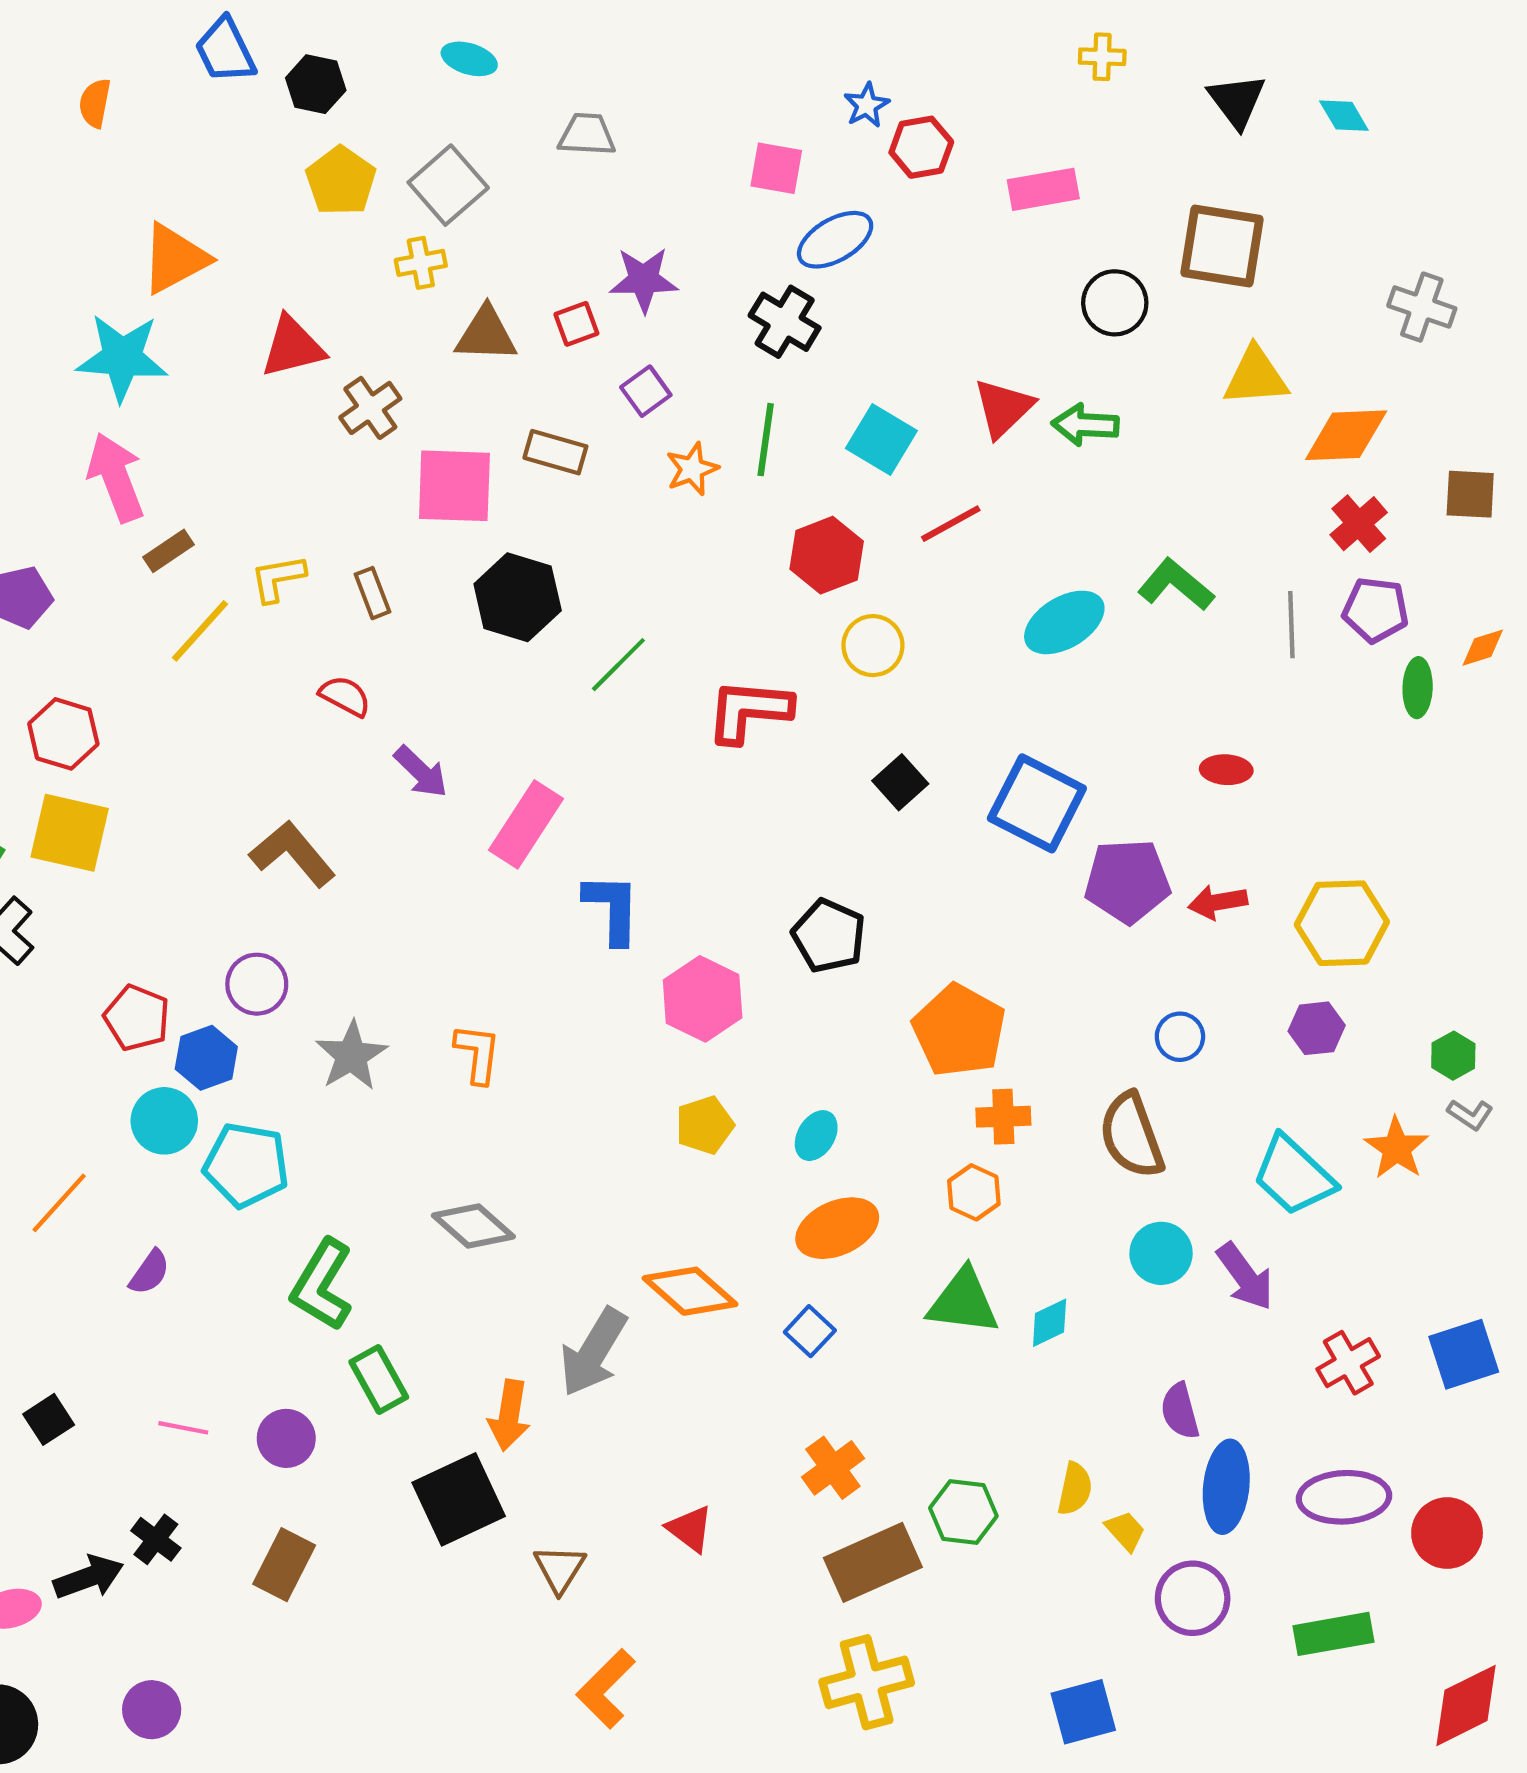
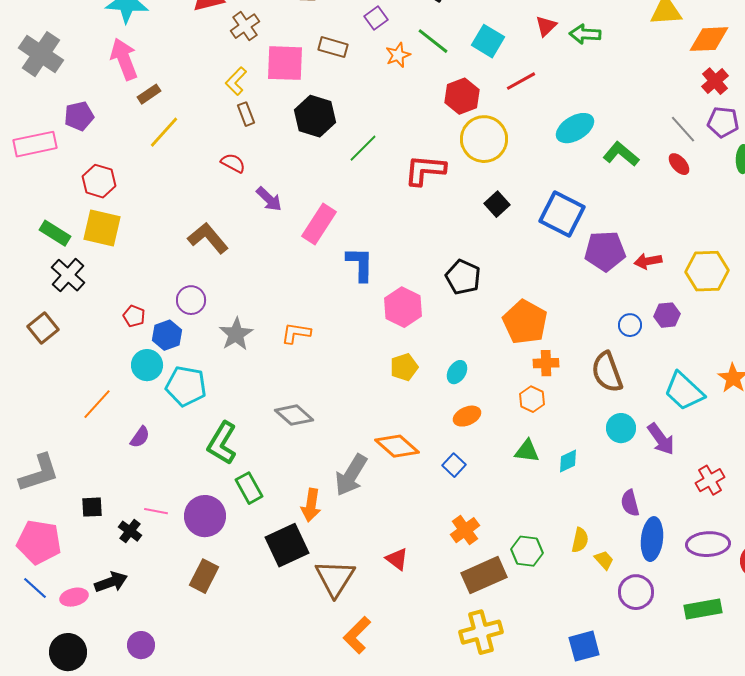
red triangle: (1003, 408) -> (546, 26), size x0.7
green line: (766, 440) -> (433, 41), turned -60
yellow L-shape: (278, 578) -> (236, 81), moved, turned -36
green L-shape: (1176, 585) -> (621, 154), moved
gray line: (1291, 625) -> (683, 129), turned -40
yellow circle: (873, 646) -> (484, 139), size x1.6
red ellipse: (1226, 770) -> (679, 164), moved, turned 45
red pentagon: (137, 1018) -> (134, 316), size x0.7
purple hexagon: (1317, 1028) -> (667, 315), moved
orange L-shape: (478, 1054) -> (296, 333), turned -88
orange ellipse: (837, 1228) -> (467, 416), size x0.7
green triangle: (963, 1302) -> (527, 451), size x0.7
black square: (49, 1419) -> (92, 507), turned 30
purple circle: (286, 1438) -> (205, 516), size x1.5
black cross: (156, 1539) -> (130, 531), moved
brown triangle: (560, 1569) -> (335, 578), size x1.6

